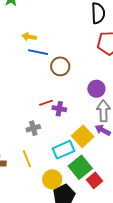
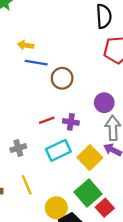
purple cross: (59, 109) -> (71, 122), moved
gray cross: (33, 128) -> (18, 148), moved
cyan rectangle: (64, 150) -> (58, 150), moved

